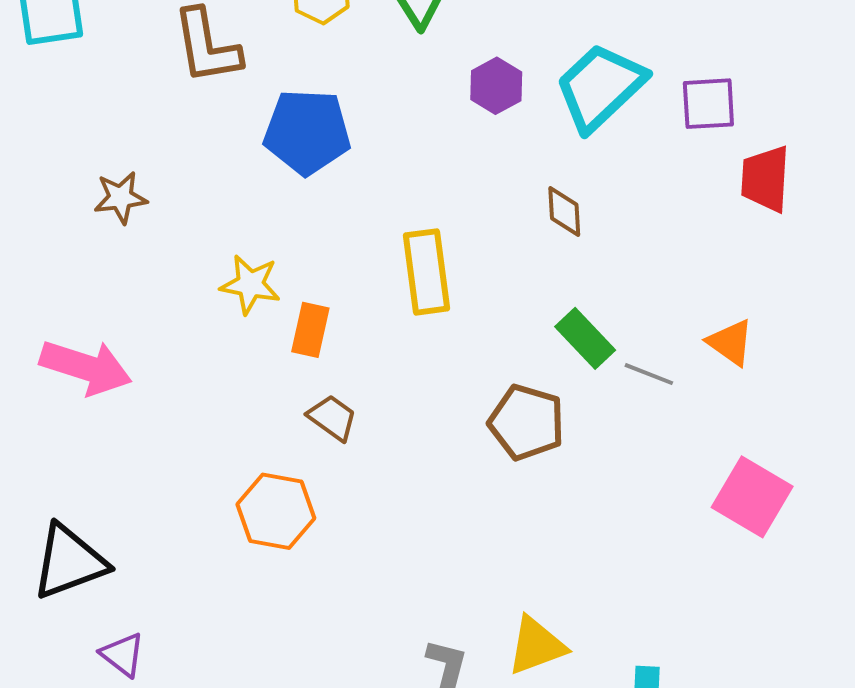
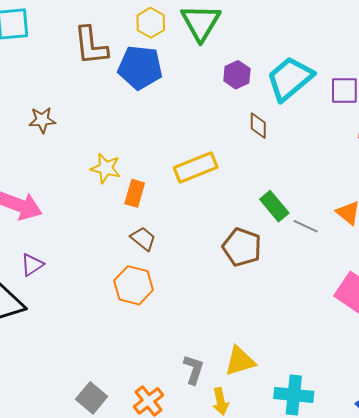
blue pentagon: (307, 132) -> (140, 67), moved
brown diamond: (564, 211) -> (258, 126), moved
yellow rectangle: (427, 272) -> (196, 167), turned 72
orange hexagon: (276, 511) -> (134, 285), moved
purple triangle: (123, 655) -> (32, 265), moved, turned 45

